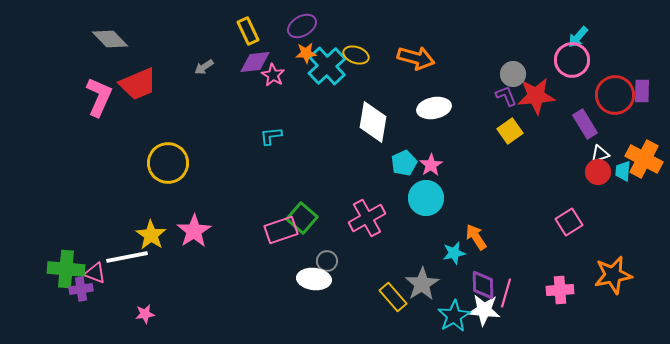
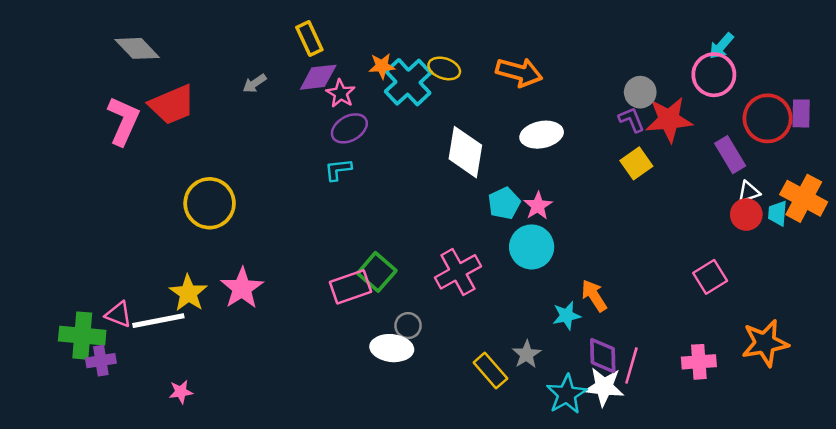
purple ellipse: (302, 26) -> (349, 128), moved
pink triangle: (95, 273) -> (118, 314), moved
gray star: (422, 284) -> (527, 354), size x0.7

